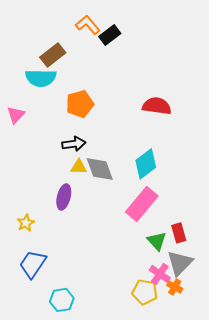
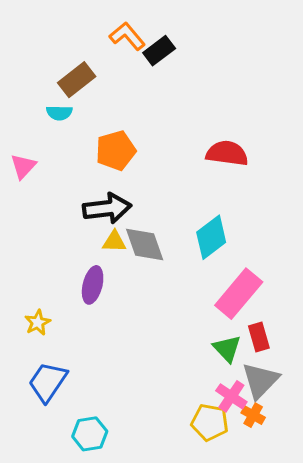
cyan semicircle: (41, 78) -> (59, 113), size x0.6
black arrow: (74, 144) -> (107, 208), size x1.4
pink rectangle: (142, 204) -> (239, 294), moved

